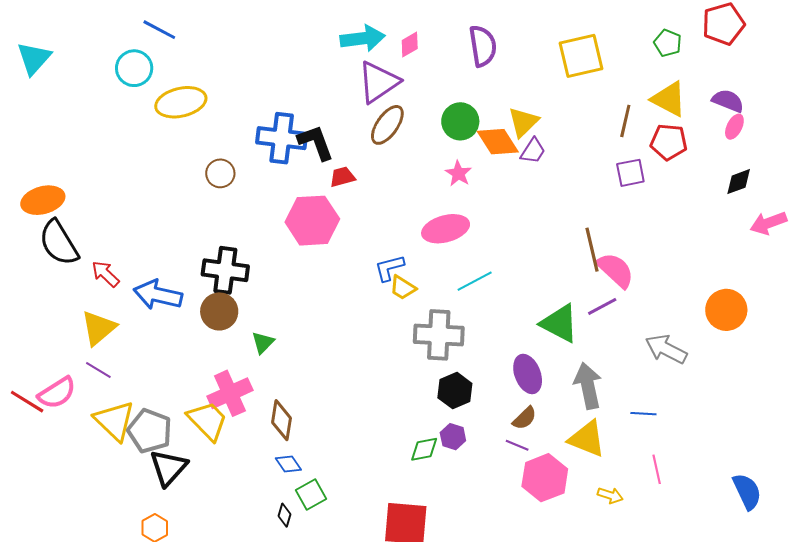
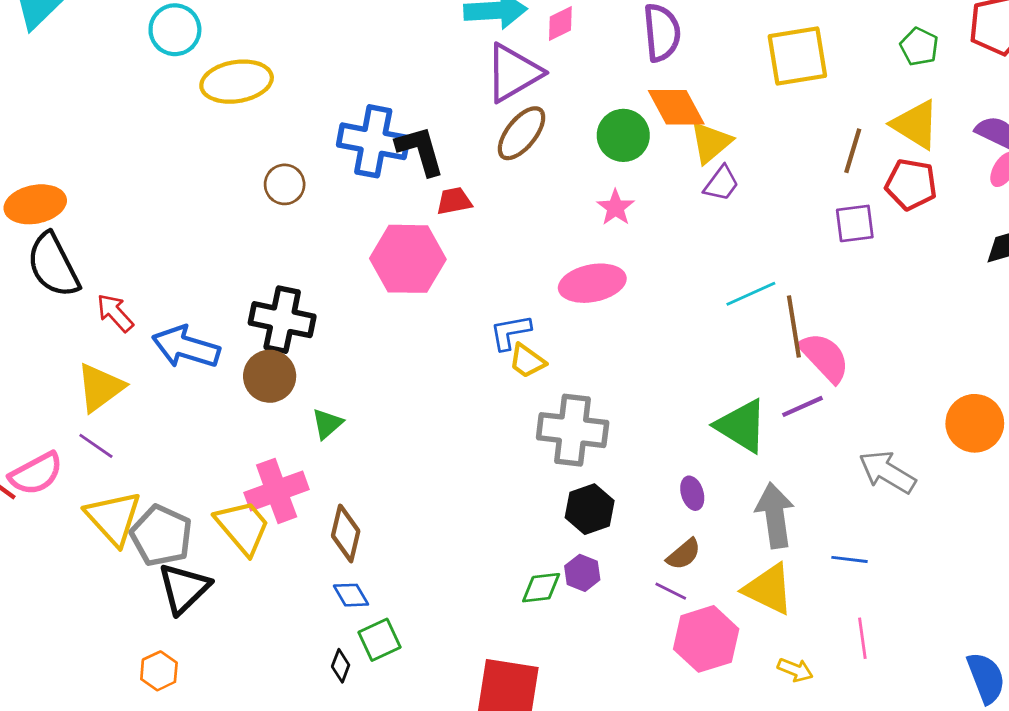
orange diamond: (498, 142) -> (676, 107), moved
cyan line: (475, 281) -> (751, 294), moved
purple ellipse: (528, 374) -> (692, 493), size x0.6

